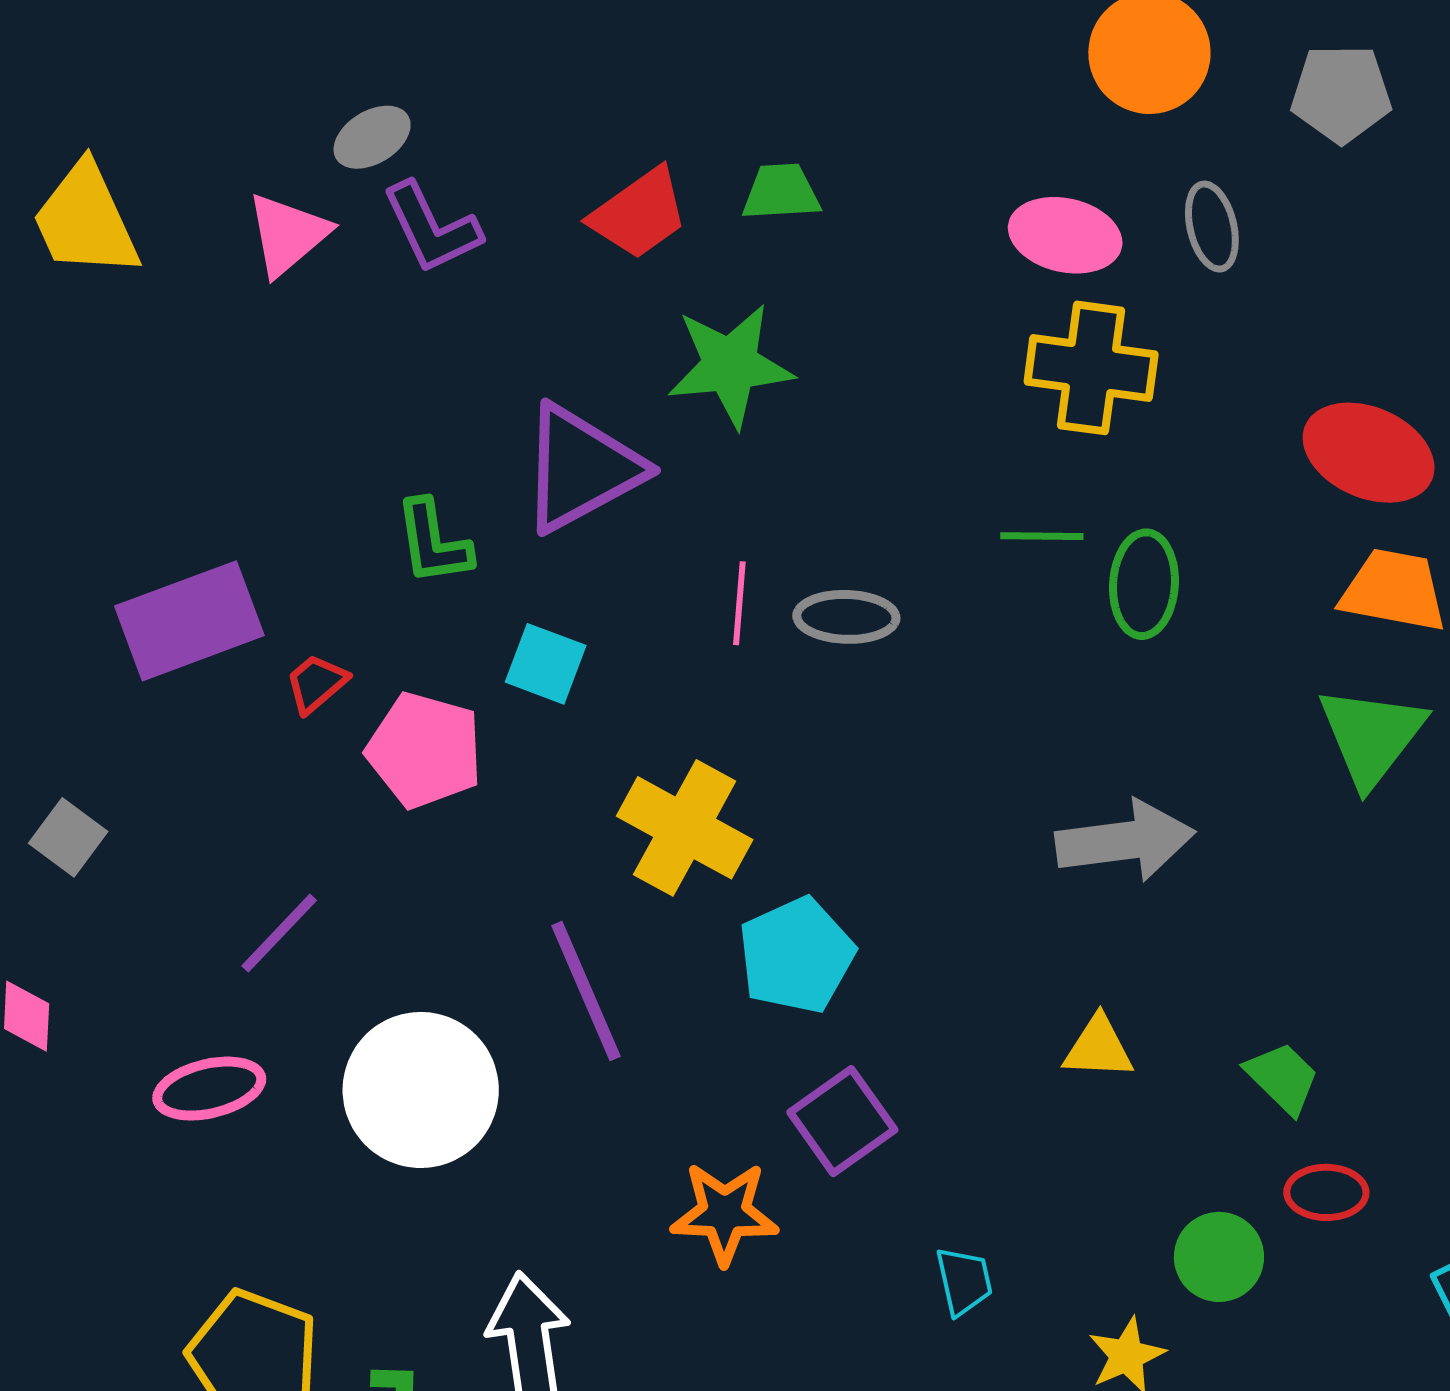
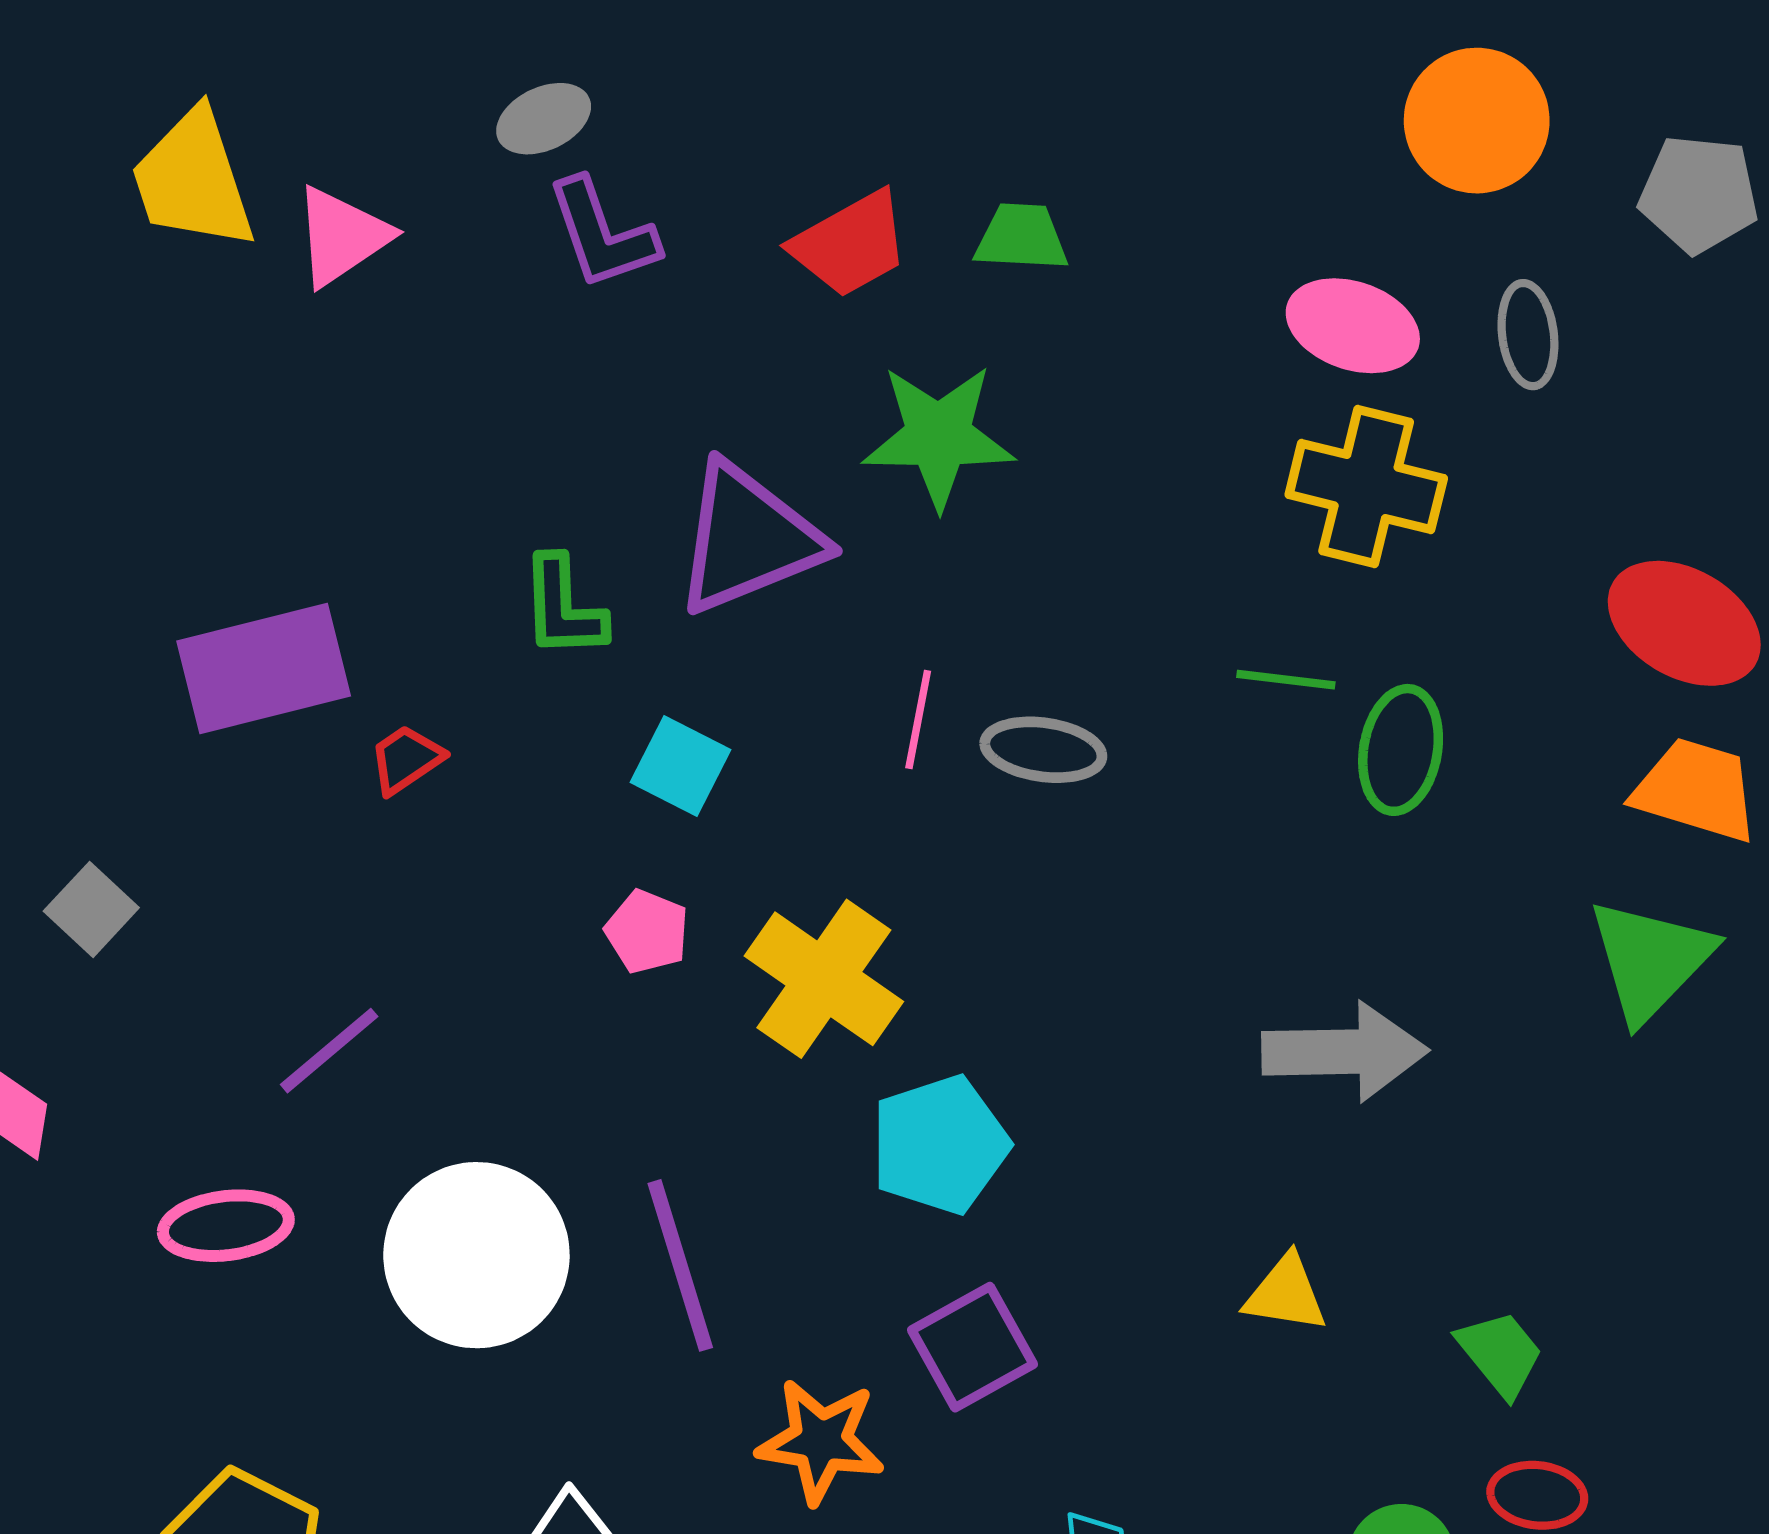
pink triangle: (288, 234) -> (342, 236), moved
pink pentagon: (425, 750) -> (647, 932), moved, size x0.6
purple line: (586, 991) -> (680, 1265), moved

